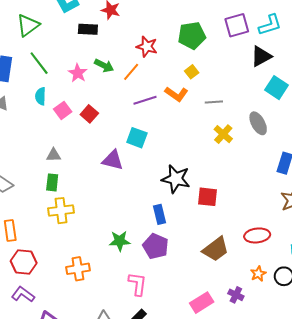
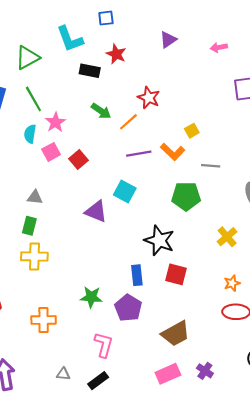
green pentagon: (192, 35) -> (186, 196), moved
pink star: (78, 73) -> (55, 122), moved
yellow cross: (223, 134) -> (227, 237), moved
red square: (207, 197) -> (176, 274), moved
brown trapezoid: (216, 249) -> (176, 334), moved
orange star: (258, 274) -> (232, 283), moved

